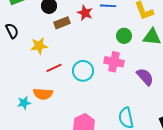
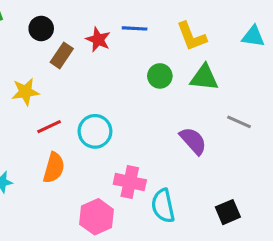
brown rectangle: (62, 23) -> (62, 55), turned -35
pink cross: (114, 62) -> (130, 182), moved
orange semicircle: (43, 94) -> (54, 168), moved, turned -78

